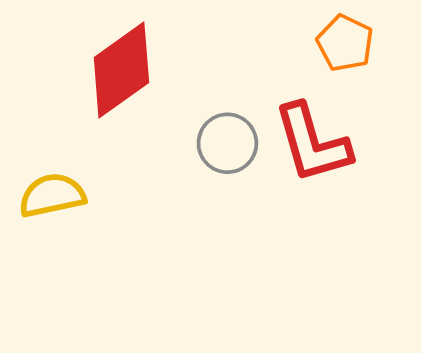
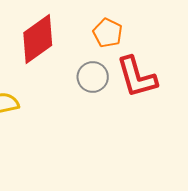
orange pentagon: (345, 43) -> (108, 33), moved

